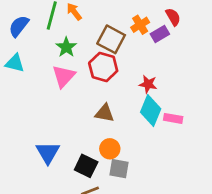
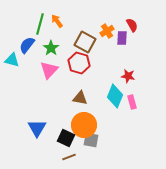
blue semicircle: (19, 26) -> (27, 45), moved
purple rectangle: (160, 34) -> (122, 38), turned -56
red star: (148, 84) -> (128, 76), moved
pink rectangle: (173, 118) -> (132, 102), turned 64
orange circle: (110, 149) -> (84, 125), size x1.6

